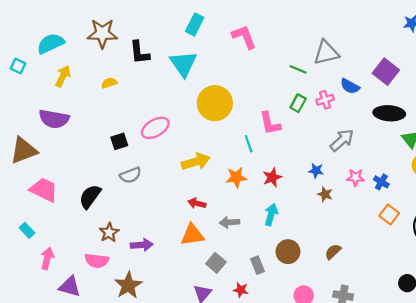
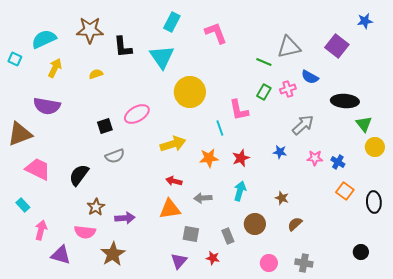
purple square: (386, 72) -> (337, 46), moved
brown star: (325, 194) -> (282, 198), moved
gray square: (216, 263) -> (191, 234), turned -30

